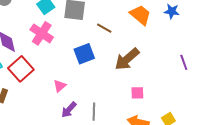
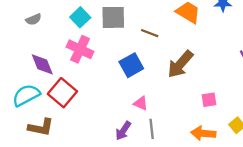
pink triangle: (60, 86) -> (141, 103), moved, turned -48
pink square: (137, 93) -> (209, 100), moved

